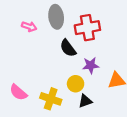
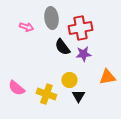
purple star: (91, 65) -> (83, 54), moved
black triangle: (85, 101) -> (78, 96), turned -40

